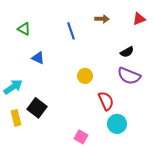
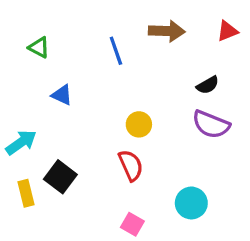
brown arrow: (102, 19) -> (167, 31), size x1.5
red semicircle: (106, 101) -> (131, 165), moved

